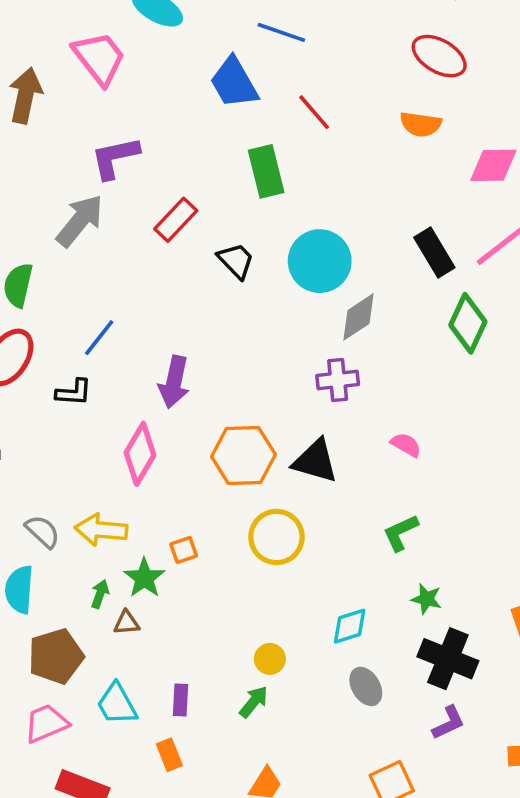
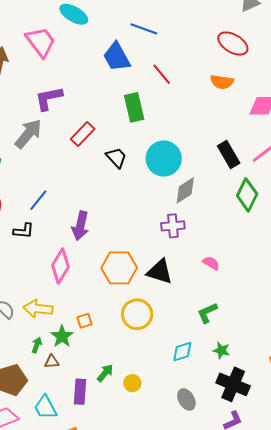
cyan diamond: (350, 626) -> (182, 352), moved
purple rectangle: (180, 700) -> (80, 392), moved, size x1.4
green arrow: (254, 702) -> (105, 373), moved

